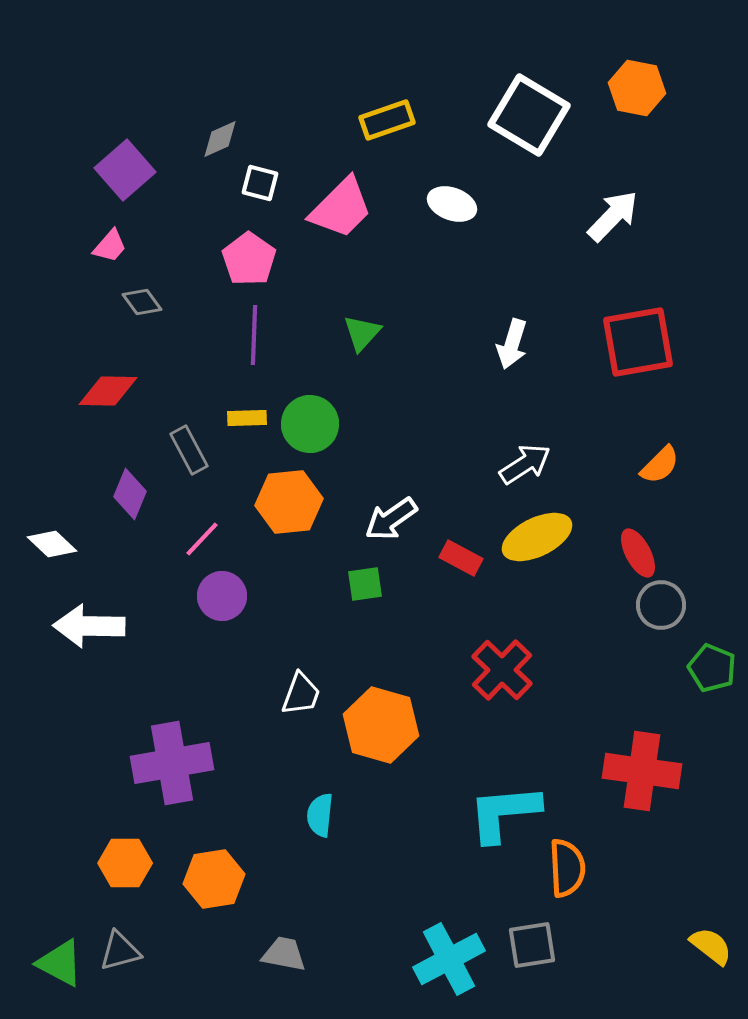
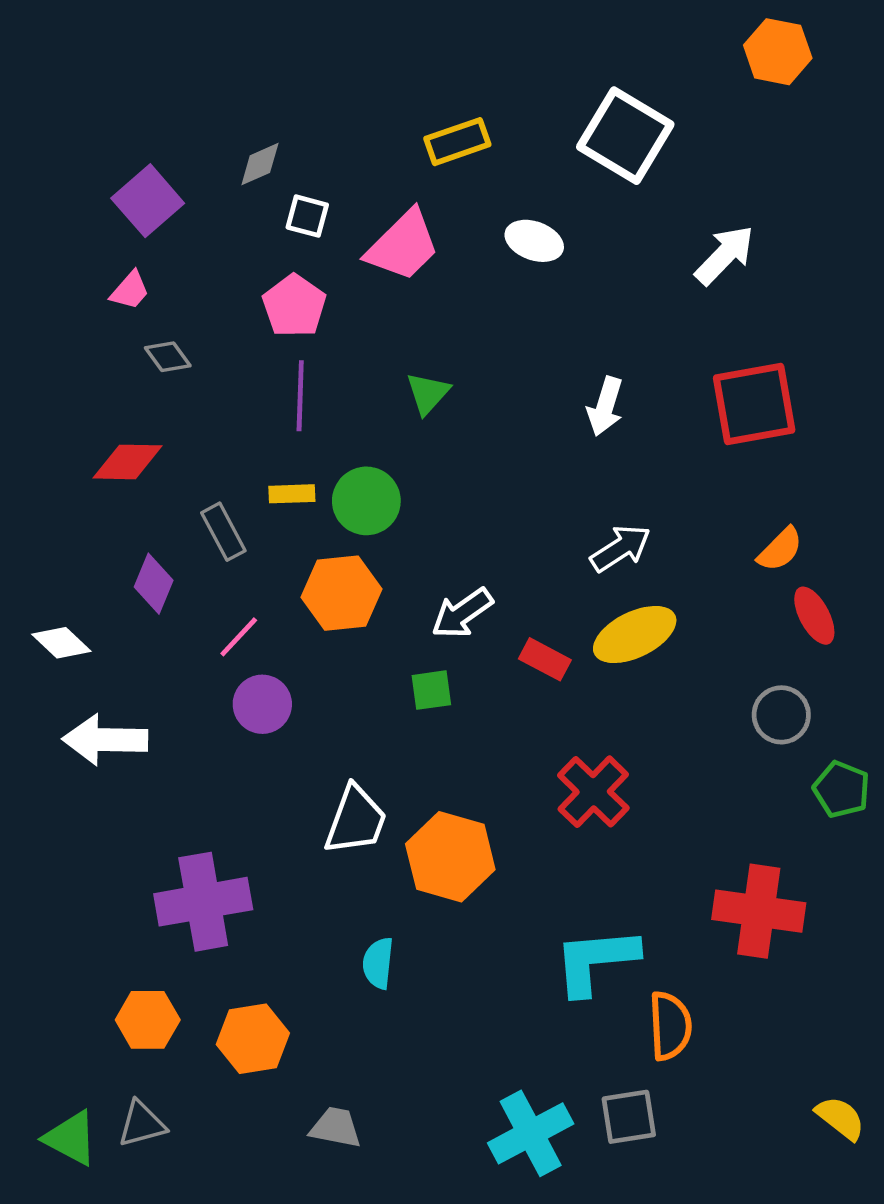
orange hexagon: (637, 88) -> (778, 52), moved
red ellipse: (638, 553) -> (814, 616), moved
white trapezoid: (301, 694) -> (356, 820), size x1.4

